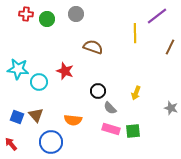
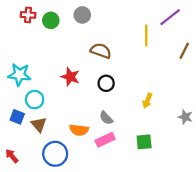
cyan circle: (39, 82) -> (35, 100), moved
black circle: (98, 91) -> (106, 83), moved
gray semicircle: (110, 108) -> (106, 118), moved
blue square: (17, 117) -> (17, 117), moved
pink rectangle: (111, 129) -> (105, 140), moved, turned -42

